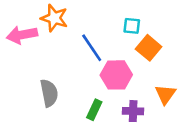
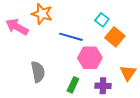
cyan square: (132, 26) -> (102, 20), turned 32
pink arrow: (22, 35) -> (17, 27), turned 40
blue line: (92, 48) -> (71, 37), turned -40

